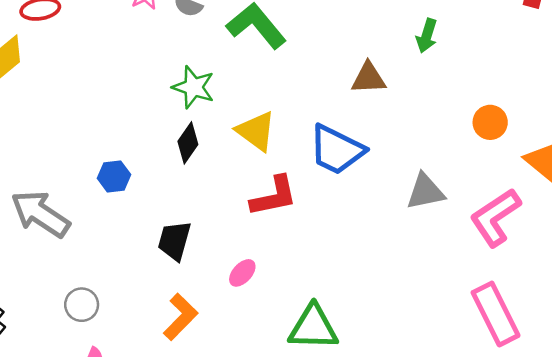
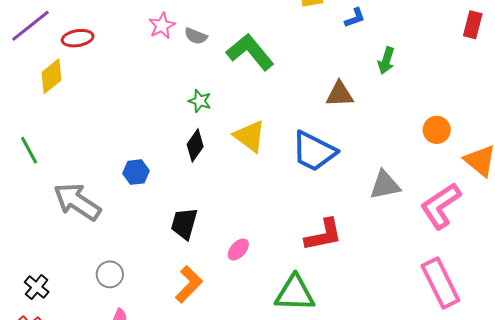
green star: (193, 87) -> (200, 101), size x0.7
red L-shape: (274, 196) -> (323, 235), moved

